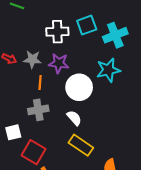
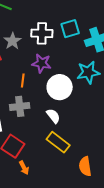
gray star: (32, 59) -> (13, 41), moved, turned 30

